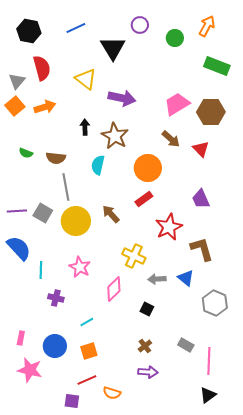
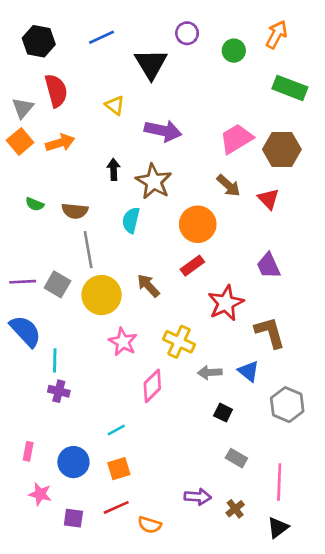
yellow triangle: (86, 79) -> (115, 105), size x0.7
pink star: (80, 267) -> (123, 342), moved
purple cross: (56, 298) -> (59, 391), moved
black square: (147, 309) -> (223, 413), moved
gray rectangle: (186, 345) -> (236, 458), moved
brown cross: (145, 346) -> (235, 509), moved
pink star: (30, 370) -> (40, 494), size x0.7
purple square: (72, 401) -> (73, 518), moved

